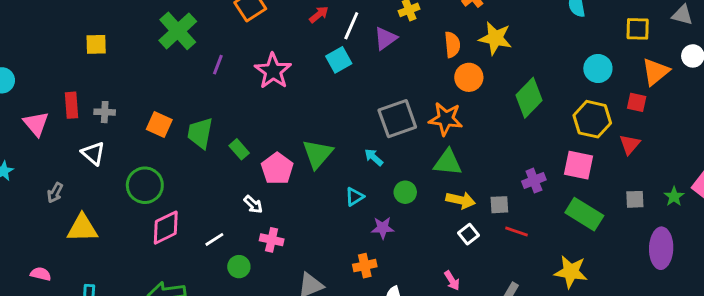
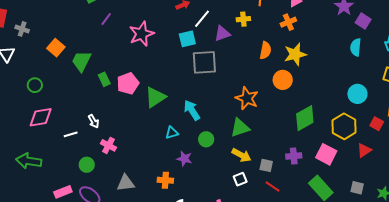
yellow star: (495, 38) -> (295, 54), turned 30
orange circle: (469, 77) -> (283, 80), moved
green diamond: (529, 98) -> (305, 118), moved
gray square: (397, 119) -> (204, 62), moved
cyan arrow: (374, 157) -> (192, 110), size x1.5
green triangle: (448, 162) -> (240, 128), turned -40
pink pentagon: (277, 169) -> (128, 83), moved
green circle: (145, 185) -> (35, 85), size x0.6
white arrow: (253, 204) -> (94, 121), moved
green circle: (239, 267) -> (87, 165), moved

